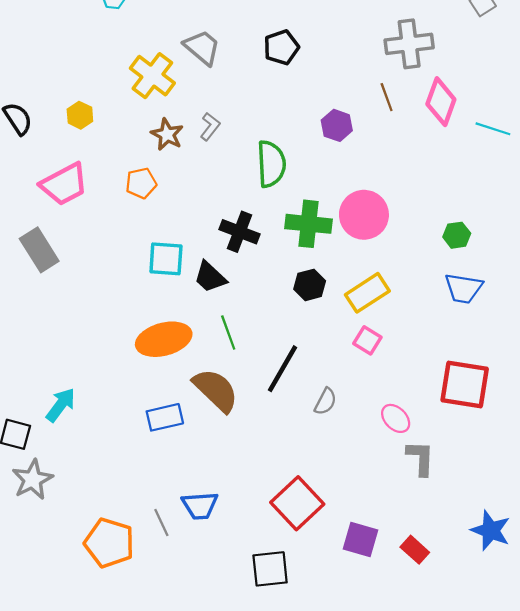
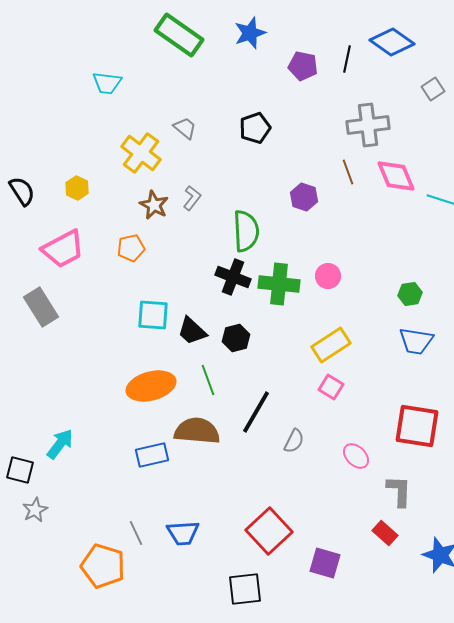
gray trapezoid: (202, 47) -> (185, 128), size x0.7
pink diamond: (441, 102) -> (396, 176), turned -42
pink circle: (364, 215) -> (328, 276), size x0.6
black cross: (239, 232) -> (233, 277), moved
black hexagon: (310, 285) -> (236, 338), moved
brown semicircle: (216, 390) -> (197, 431), turned -39
gray L-shape: (421, 458) -> (399, 491), moved
gray star: (32, 480) -> (35, 510), size x0.7
gray line: (161, 523) -> (136, 533), moved
red rectangle: (415, 550) -> (385, 533), moved

